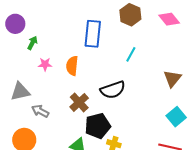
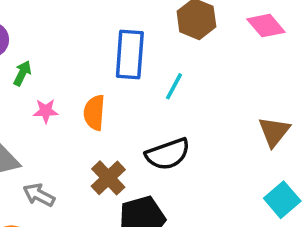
cyan line: (131, 54) -> (174, 86), moved

